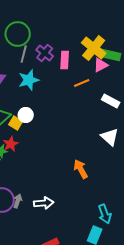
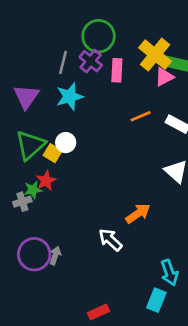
green circle: (18, 34) -> (99, 36), moved
orange line: (82, 83) -> (141, 116), moved
orange arrow: (81, 169) -> (138, 213), turned 84
white arrow: (44, 203) -> (110, 240), moved, turned -132

